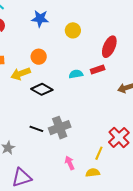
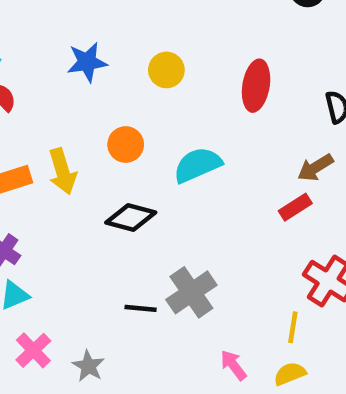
orange circle: (39, 57) -> (126, 145), moved
red rectangle: (98, 70) -> (295, 207), moved
yellow arrow: (21, 74) -> (62, 171), moved, turned -72
cyan semicircle: (76, 74) -> (197, 165), size x1.5

